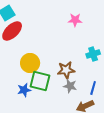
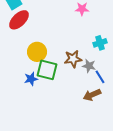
gray star: (70, 86) -> (89, 66), moved
blue line: (93, 88) -> (100, 77), turned -48

